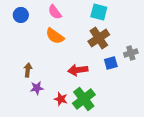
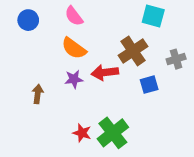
cyan square: (99, 12) -> (153, 16), moved
gray cross: (131, 53) -> (176, 59), moved
red arrow: (78, 70) -> (105, 72), moved
purple star: (37, 88) -> (74, 79), moved

